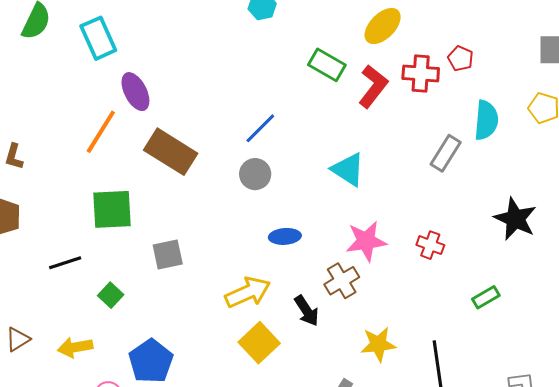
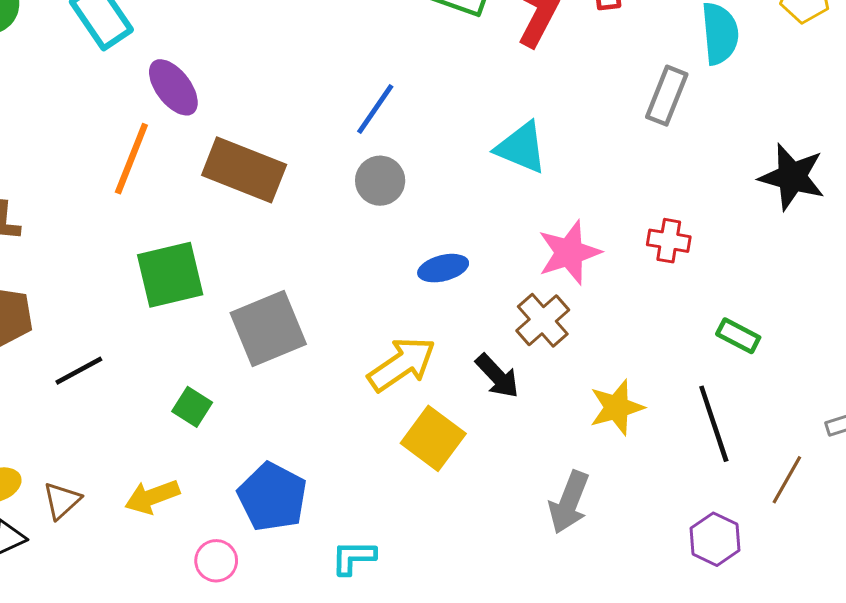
gray square: (168, 255) -> (268, 329), size x1.5
black line: (65, 263) -> (79, 371), moved
green rectangle: (486, 297) -> (738, 336), moved, turned 68

